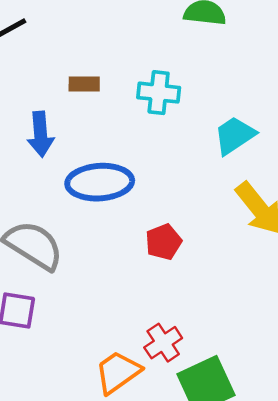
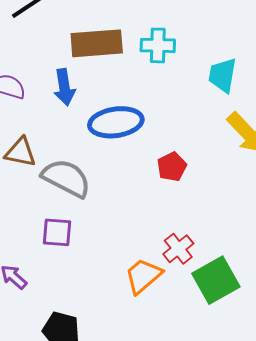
brown rectangle: (84, 84) -> (97, 43), size x2.0
cyan trapezoid: (235, 135) -> (223, 75), turned -42

